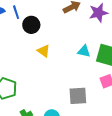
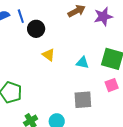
cyan triangle: (84, 51) -> (82, 63), moved

